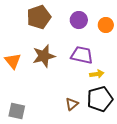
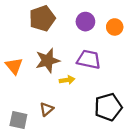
yellow arrow: (97, 74) -> (67, 80), moved
brown triangle: (72, 104) -> (47, 109), moved

